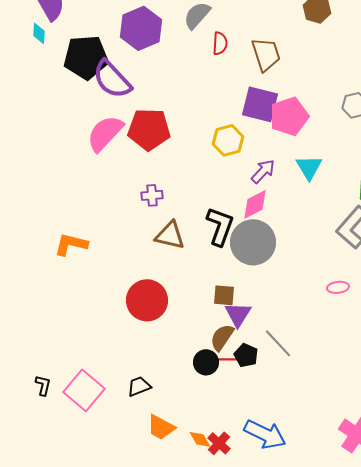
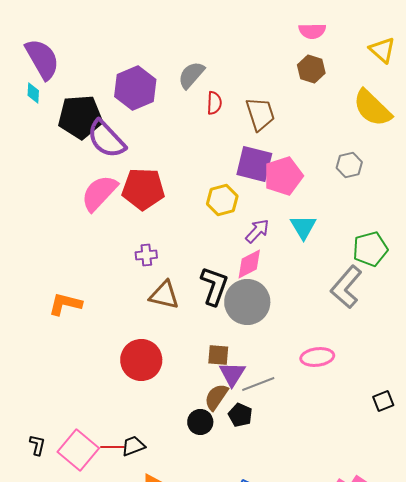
pink ellipse: (338, 287) -> (317, 357), moved, size x1.5
gray line: (278, 343) -> (258, 384), moved, turned -68
red line: (228, 359) -> (112, 447), moved

